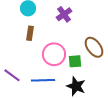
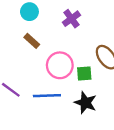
brown rectangle: (30, 33) -> (32, 41), turned -56

